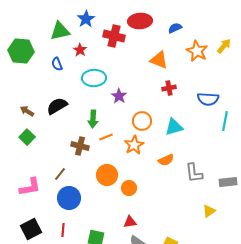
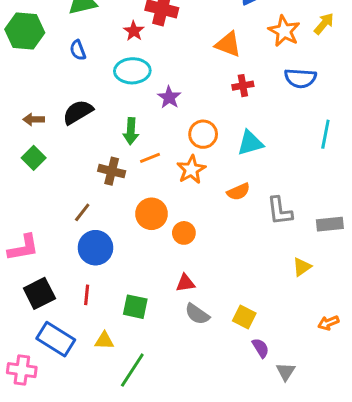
red star: (80, 50) -> (134, 31), moved
blue semicircle: (208, 99) -> (300, 78), moved
brown arrow: (27, 111) -> (34, 119), turned -32
pink L-shape: (30, 187) -> (23, 248), moved

